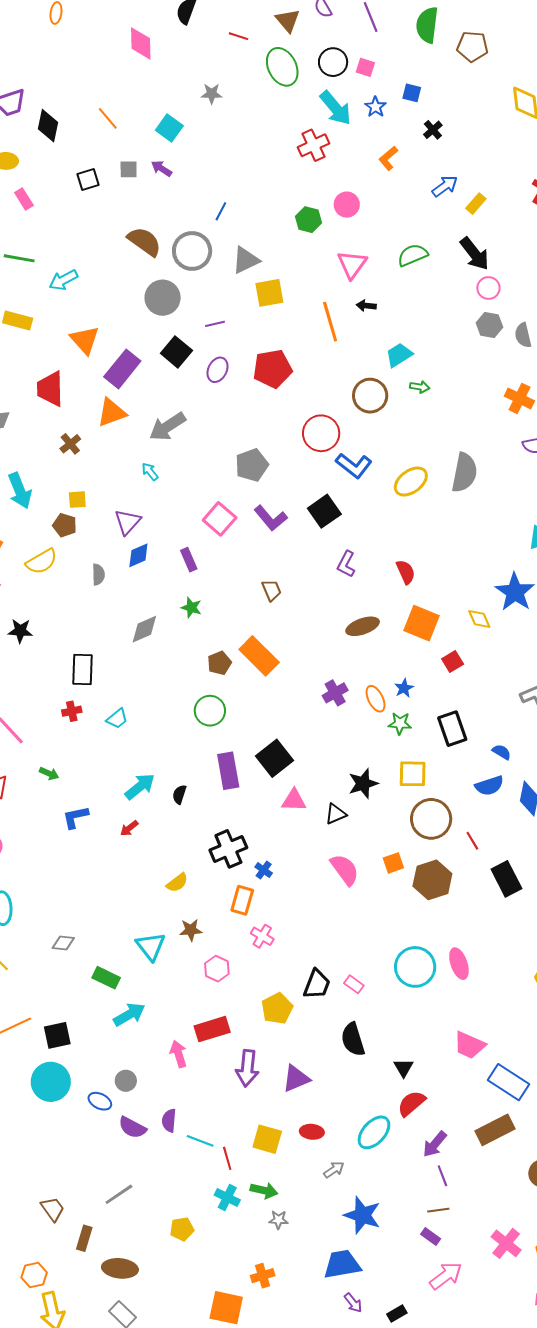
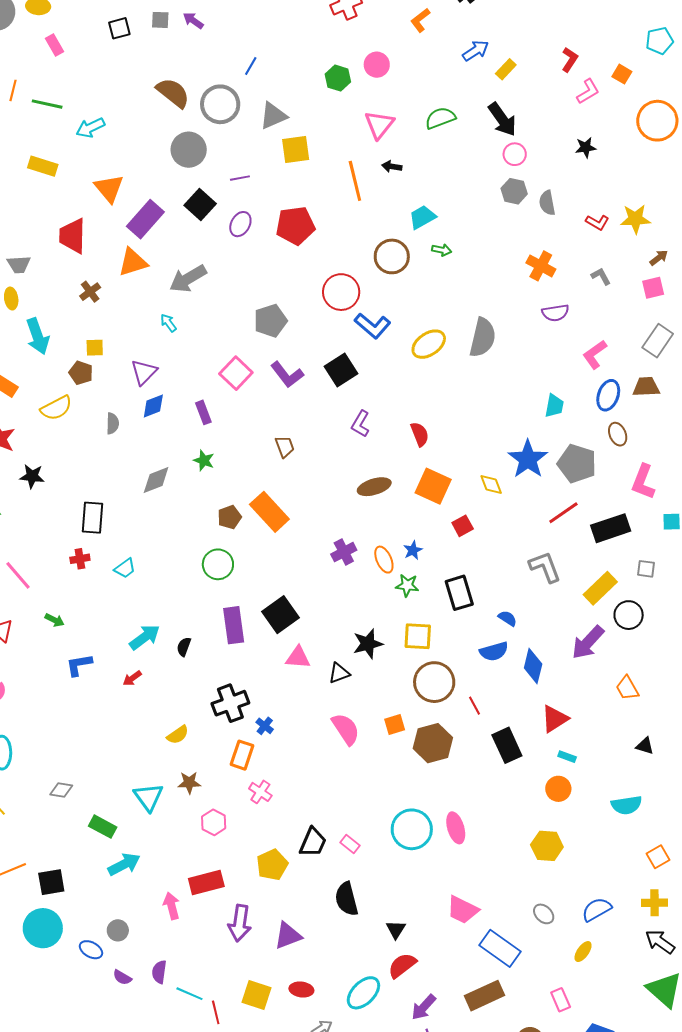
purple semicircle: (132, 1127) -> (122, 977), size x0.7

